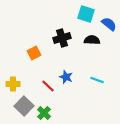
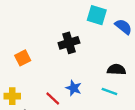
black semicircle: (92, 40) -> (116, 69), moved
orange square: (34, 53) -> (23, 58), moved

